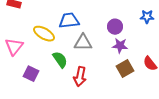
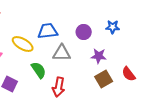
blue star: (147, 17) -> (113, 27), moved
purple circle: (115, 27) -> (84, 32), moved

